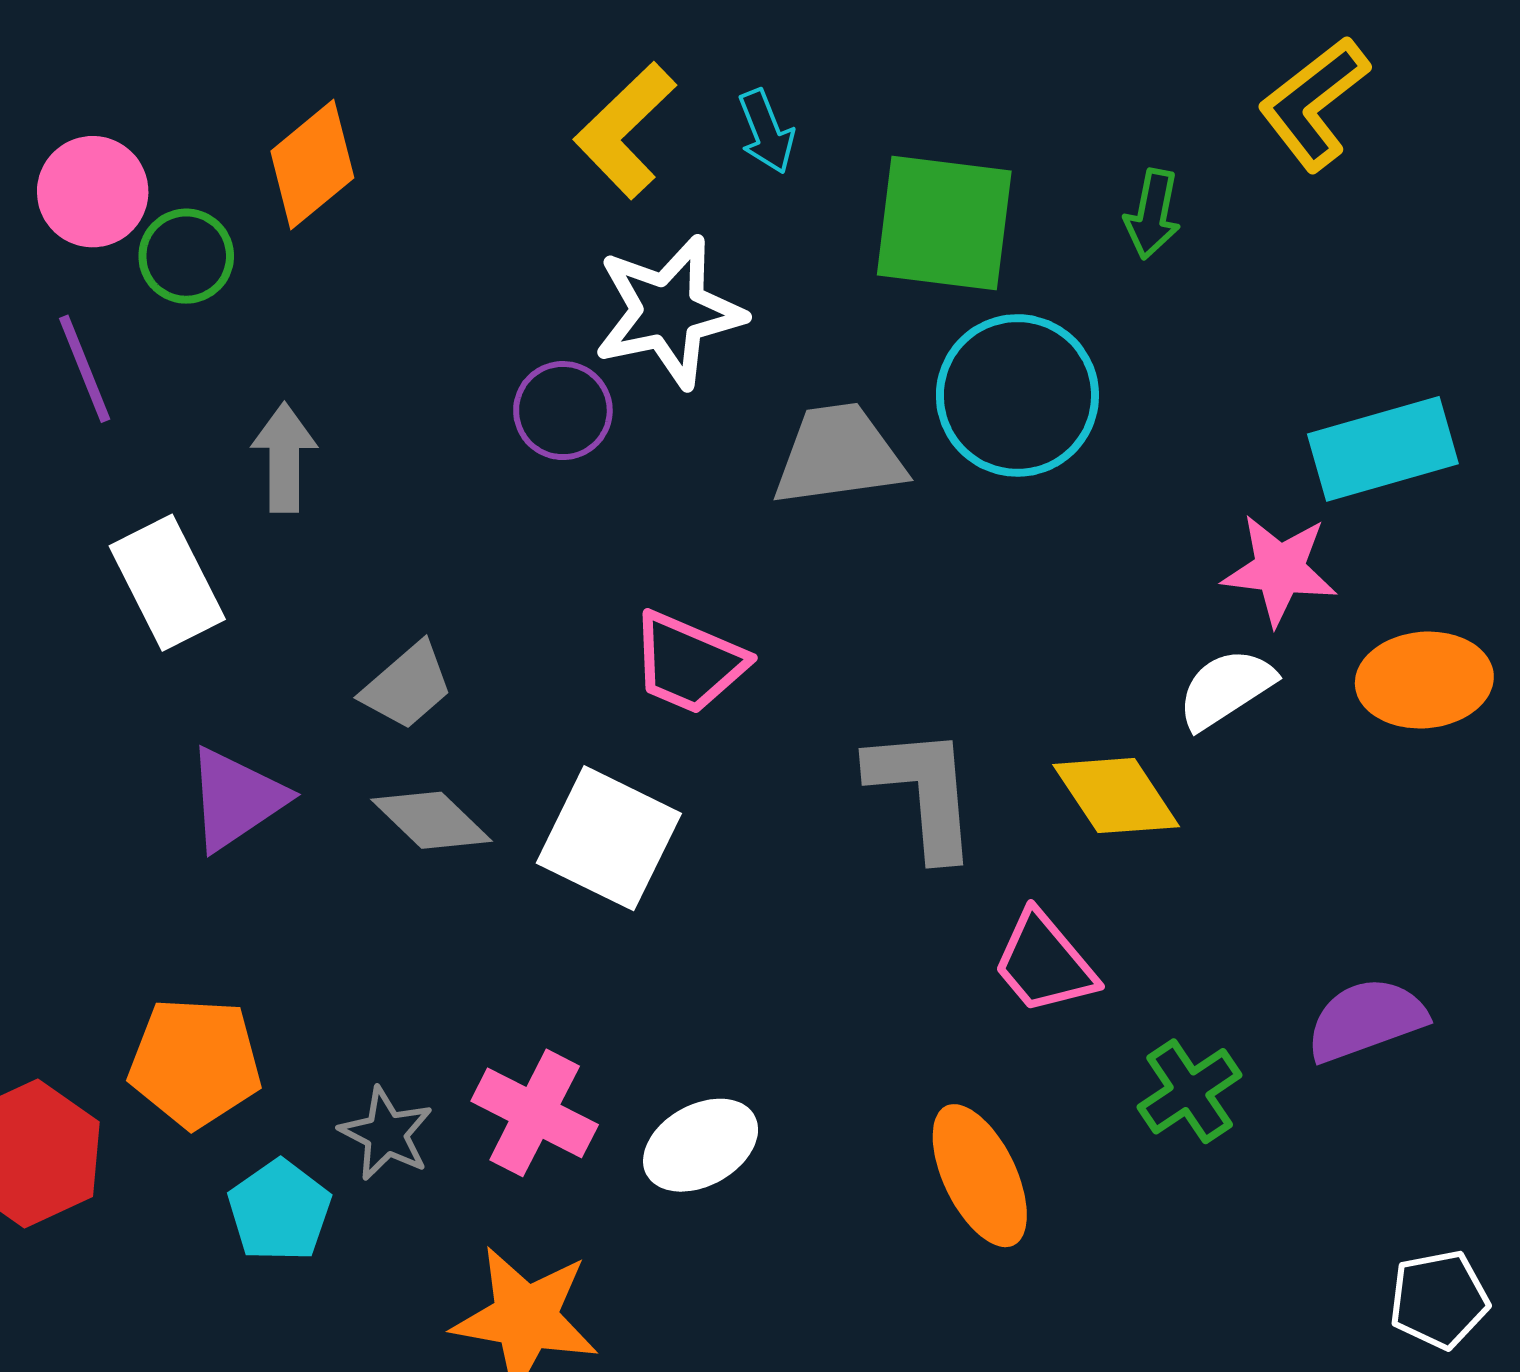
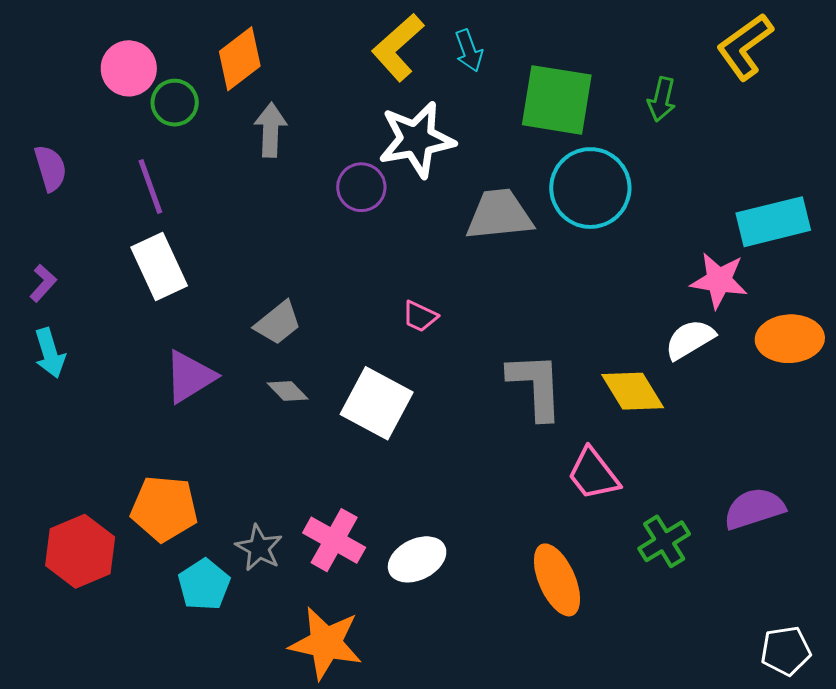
purple line: (85, 369) -> (150, 186), moved
gray arrow: (284, 458) -> (271, 130), moved
pink trapezoid: (689, 663) -> (420, 316), size x0.6
gray diamond: (431, 820) -> (288, 391), size x0.7

